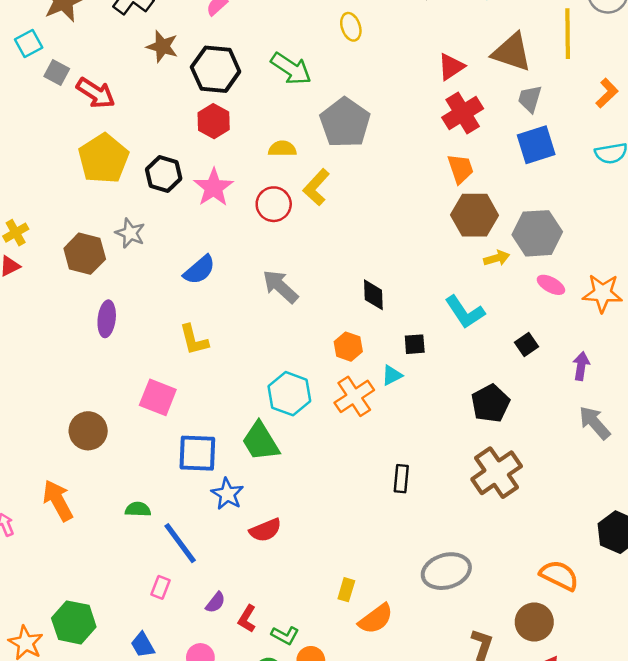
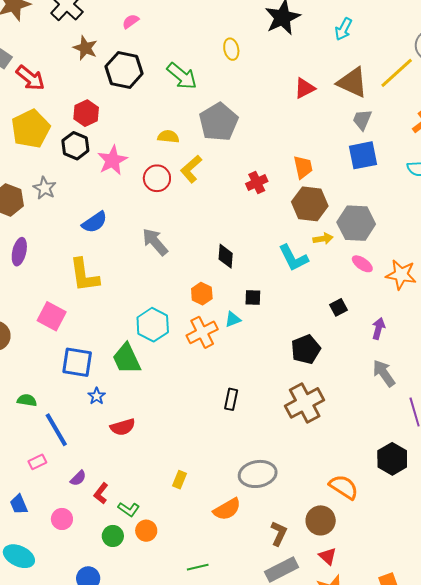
yellow line: (568, 34) -> (397, 73), turned 42
red cross: (463, 113) -> (257, 182), moved, size x0.7
red hexagon: (214, 121) -> (86, 113), moved
cyan L-shape: (465, 312) -> (293, 258), moved
yellow L-shape: (194, 340) -> (84, 275), size x1.4
blue star: (227, 494) -> (97, 396), size x0.7
pink rectangle: (160, 587) -> (37, 462), turned 36
orange semicircle: (376, 619) -> (227, 509), moved

